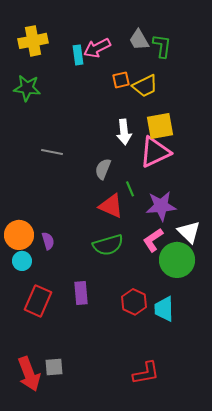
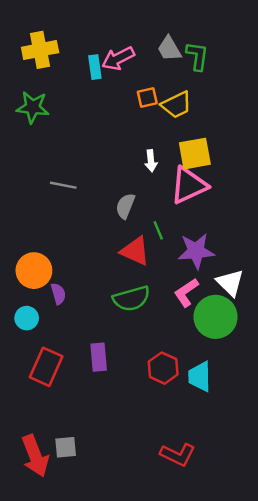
white arrow: (124, 132) -> (151, 161), size x0.7
orange circle: (19, 235) -> (34, 271), moved
red L-shape: (146, 373) -> (178, 455), turned 36

